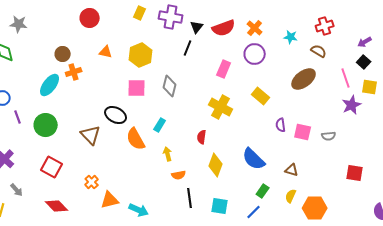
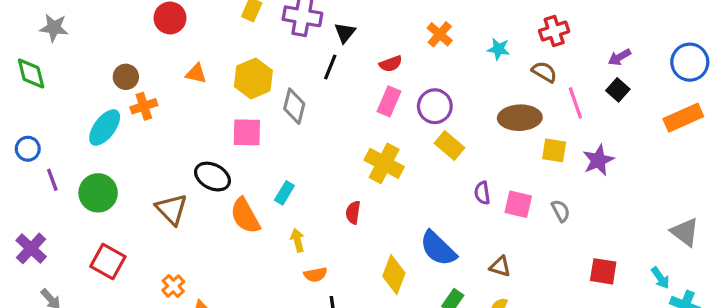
red semicircle: (224, 28) -> (391, 64), moved, size x0.6
purple circle: (255, 54) -> (435, 106), moved
pink line: (346, 78) -> (575, 103), moved
brown ellipse: (304, 79) -> (520, 118), turned 35
gray diamond: (170, 86) -> (294, 106), moved
yellow square: (370, 87) -> (554, 150), moved
gray semicircle: (329, 136) -> (561, 211), turned -112
yellow diamond: (216, 165) -> (394, 275), moved

